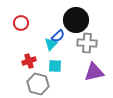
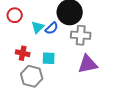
cyan triangle: (51, 44) -> (38, 27), moved
red cross: (29, 61) -> (23, 53), turned 32

